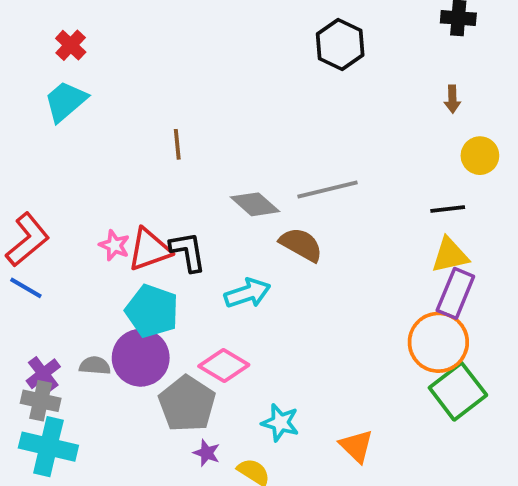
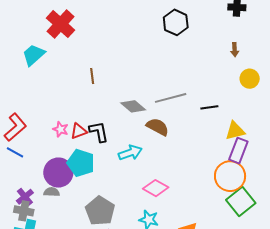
red cross: (71, 45) -> (61, 24), moved, size x1.8
black line: (448, 209) -> (209, 107), moved
red triangle: (149, 250) -> (79, 131), size x0.7
purple circle: (141, 358) -> (58, 173), moved
pink diamond: (224, 366) -> (156, 188), moved

